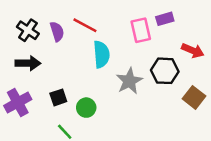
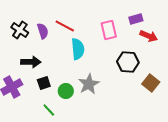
purple rectangle: (165, 19) -> (136, 19), moved
red arrow: (193, 51) -> (149, 36), moved
black arrow: (28, 63) -> (31, 62), moved
gray star: (129, 81) -> (89, 84), moved

